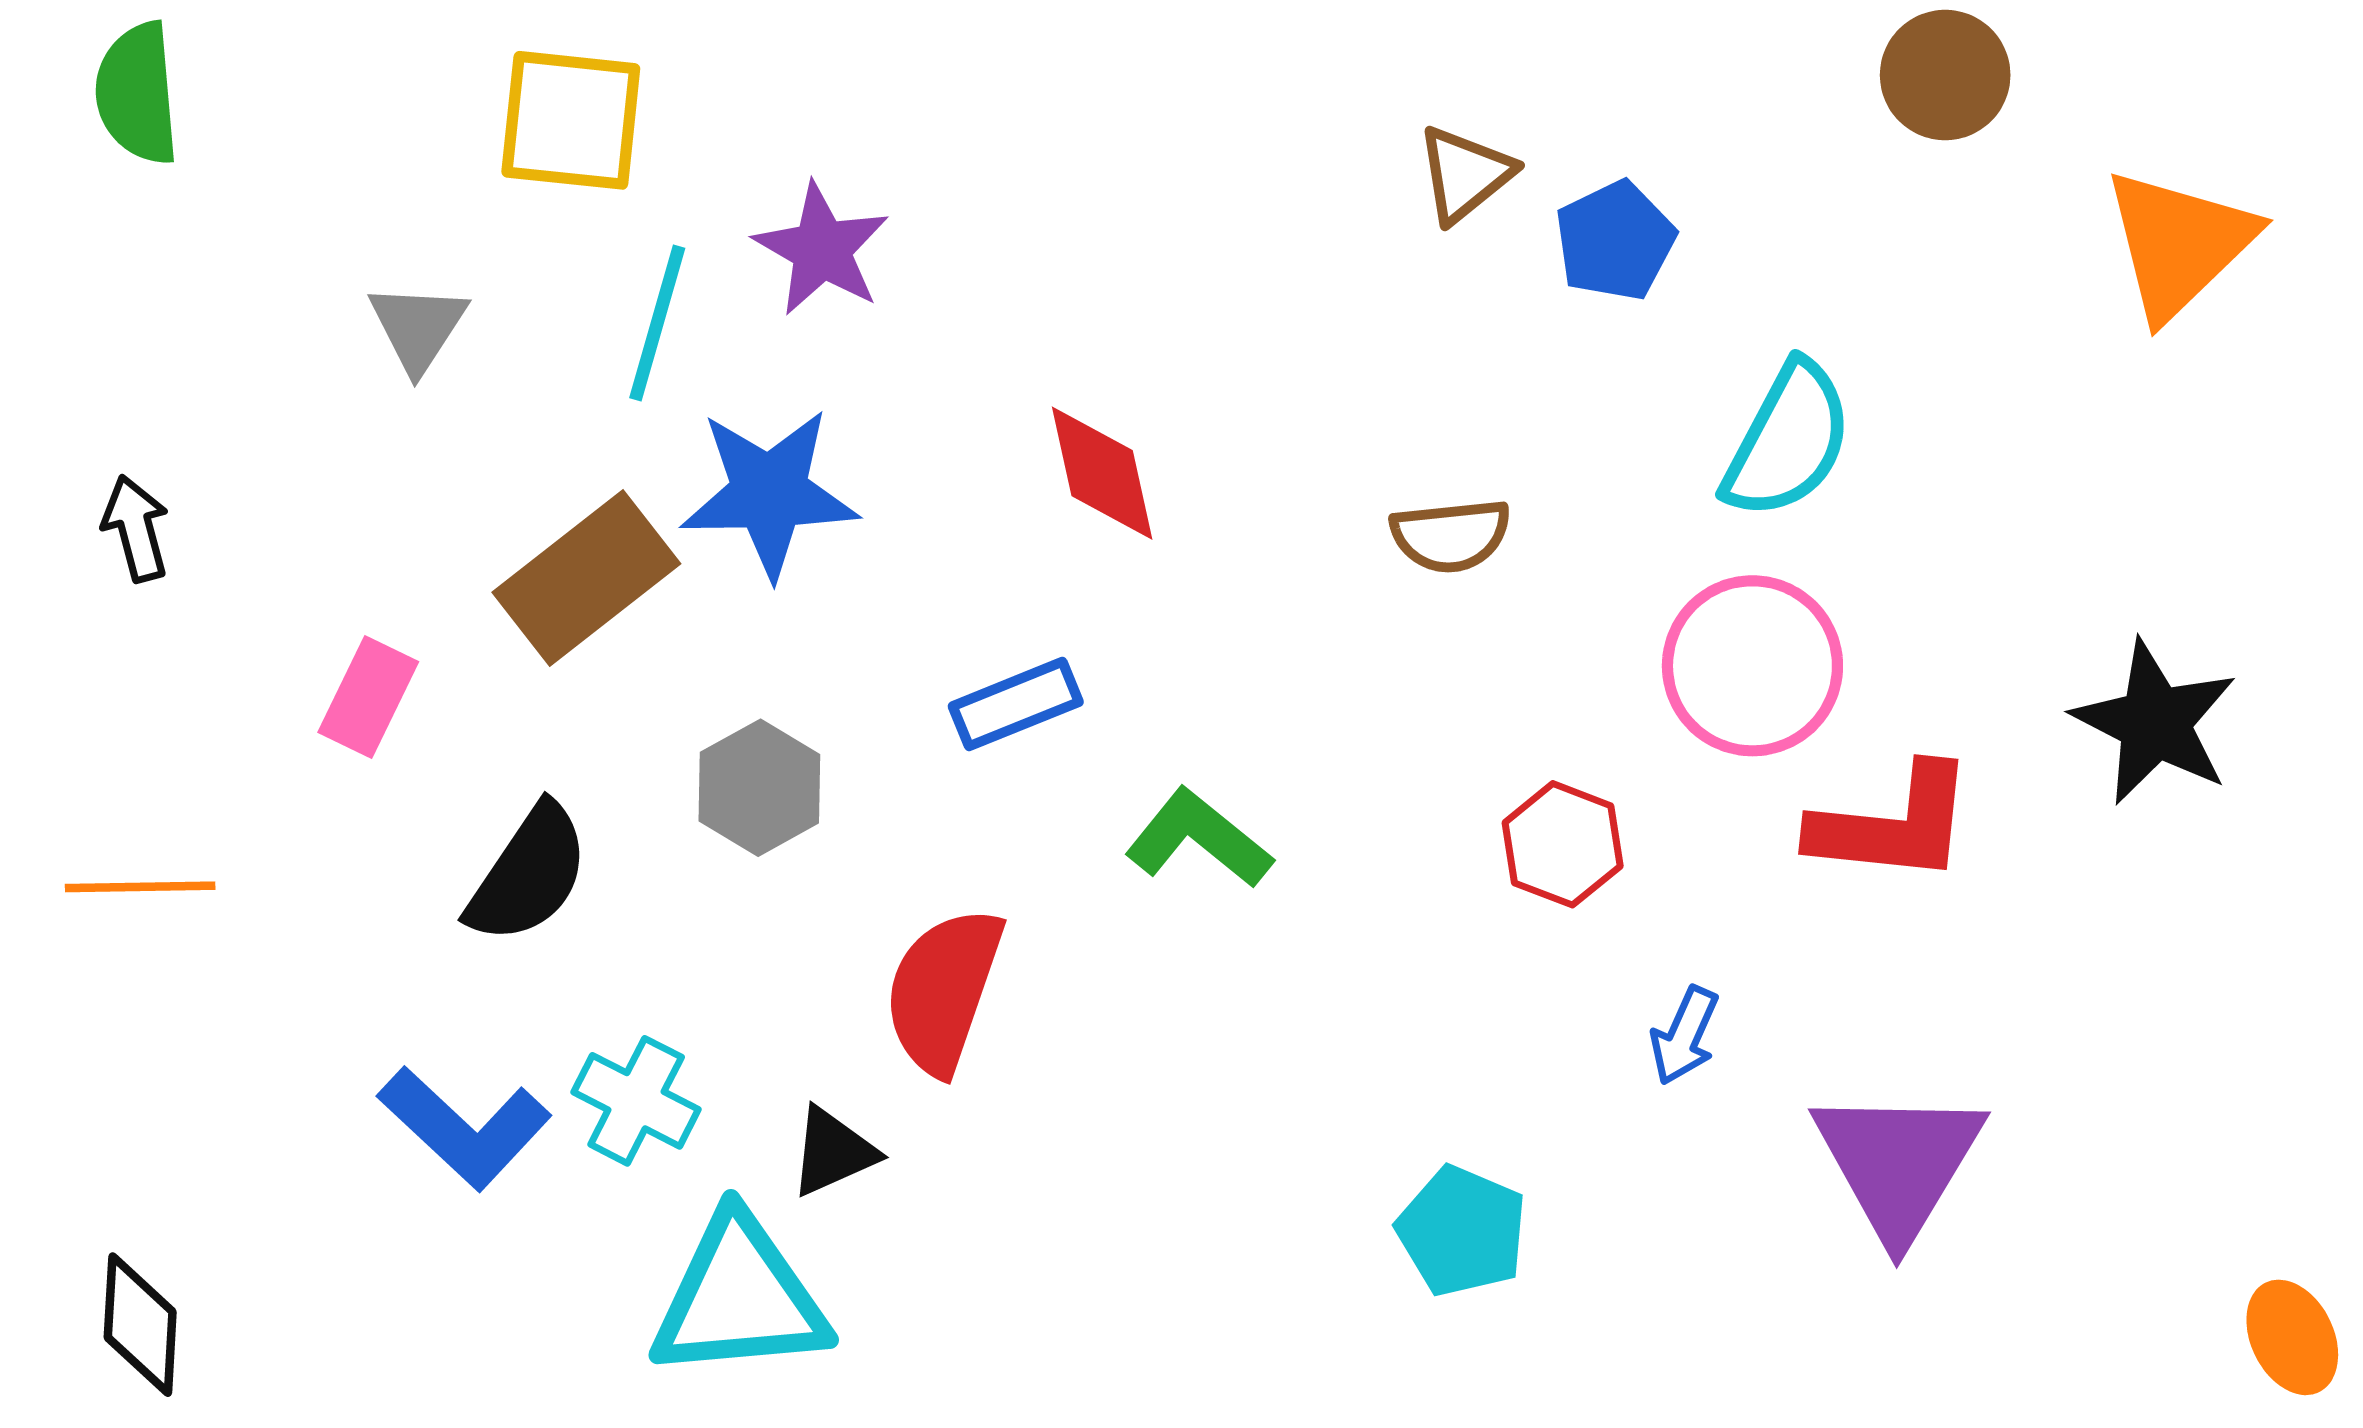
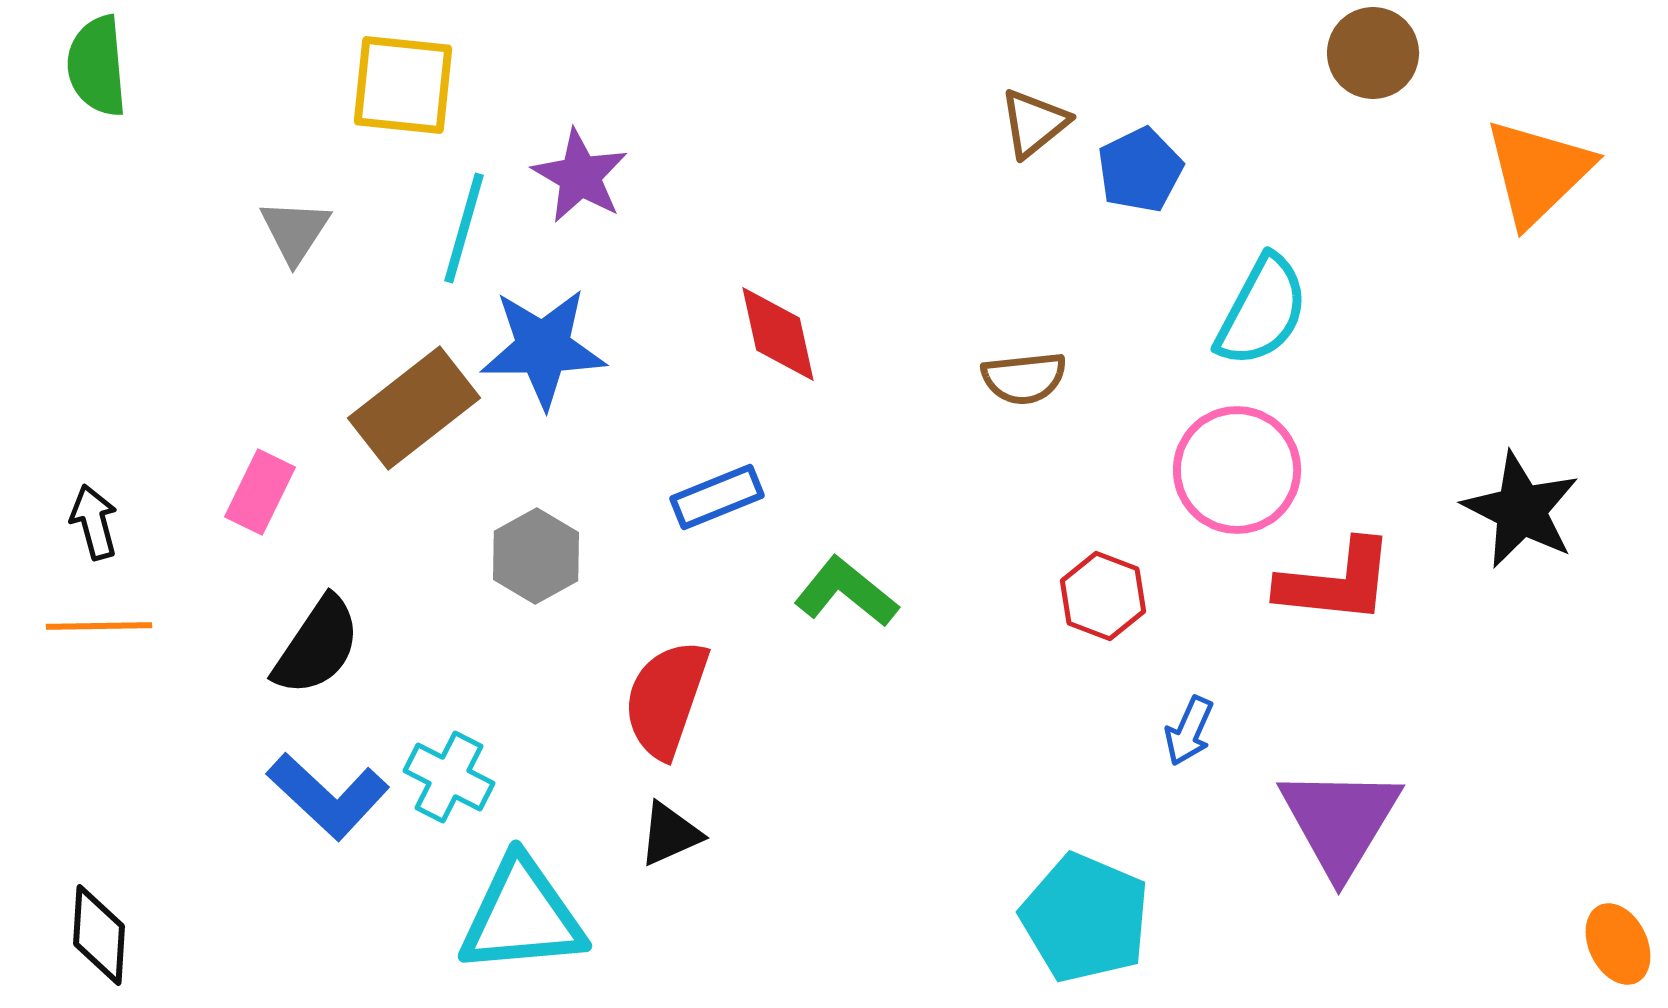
black arrow: (136, 528) -> (94, 522), moved
black semicircle: (528, 874) -> (317, 646), moved
black triangle: (833, 1152) -> (670, 834), moved
cyan pentagon: (1462, 1231) -> (1085, 918), moved, size x1.4

